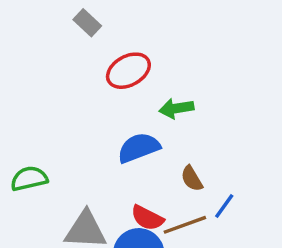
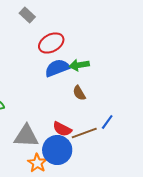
blue semicircle: (139, 148) -> (57, 68), moved
brown semicircle: (192, 179) -> (79, 93), moved

